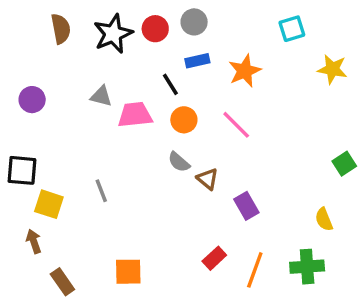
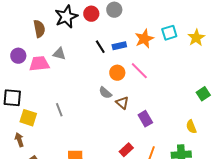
brown semicircle: (61, 29) -> (39, 29), moved
cyan square: (292, 29) -> (169, 33), moved
blue rectangle: (197, 61) -> (119, 46), moved
yellow star: (332, 69) -> (196, 38), turned 30
pink trapezoid: (135, 115) -> (39, 64), moved
orange circle: (184, 120) -> (117, 73), moved

